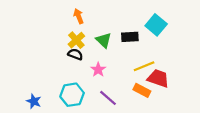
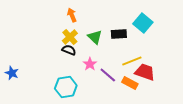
purple line: (108, 98) -> (108, 75), moved
blue star: (34, 101) -> (12, 73), moved

